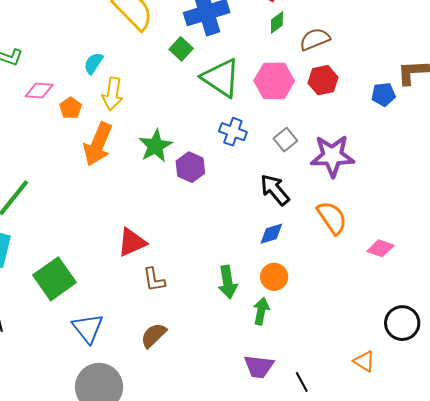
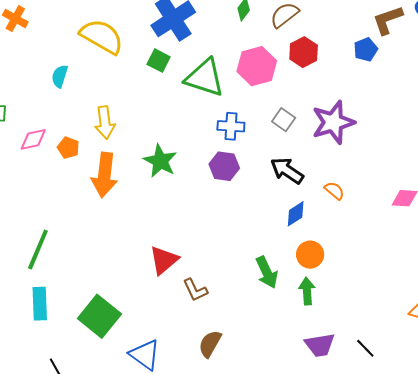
cyan semicircle: (93, 63) -> (60, 76), moved
purple hexagon: (190, 167) -> (224, 166), moved
orange semicircle: (332, 218) -> (334, 191), moved, size x0.6

